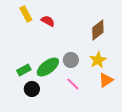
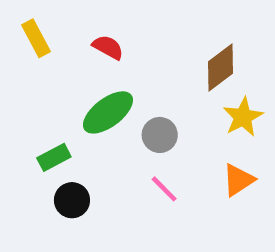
yellow rectangle: (26, 14) -> (36, 38), moved
yellow star: (98, 60) -> (243, 117), moved
green ellipse: (48, 67) -> (108, 112), moved

